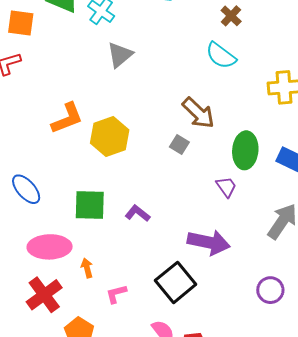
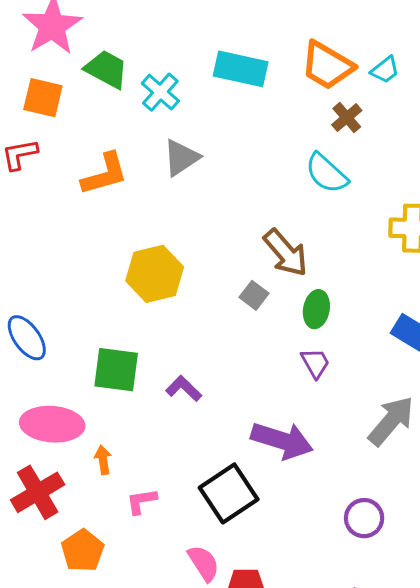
orange L-shape: (67, 118) -> (105, 174), moved
green ellipse: (245, 150) -> (316, 309), moved, size x0.7

